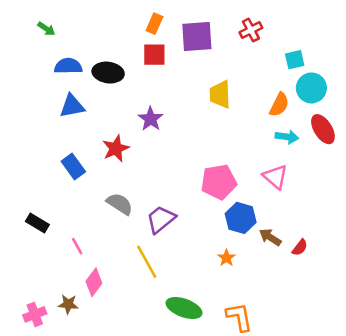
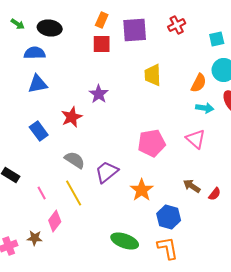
cyan square: (295, 60) -> (217, 39), moved
black ellipse: (108, 73) -> (50, 28), moved
blue hexagon: (241, 218) -> (169, 217), moved
orange star: (226, 258) -> (142, 190), moved, size x1.6
yellow line: (147, 262) -> (74, 193), moved

